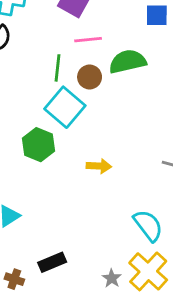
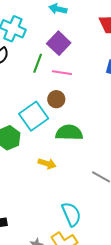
green semicircle: (128, 62) -> (69, 133), moved
green line: (58, 68) -> (38, 63), moved

